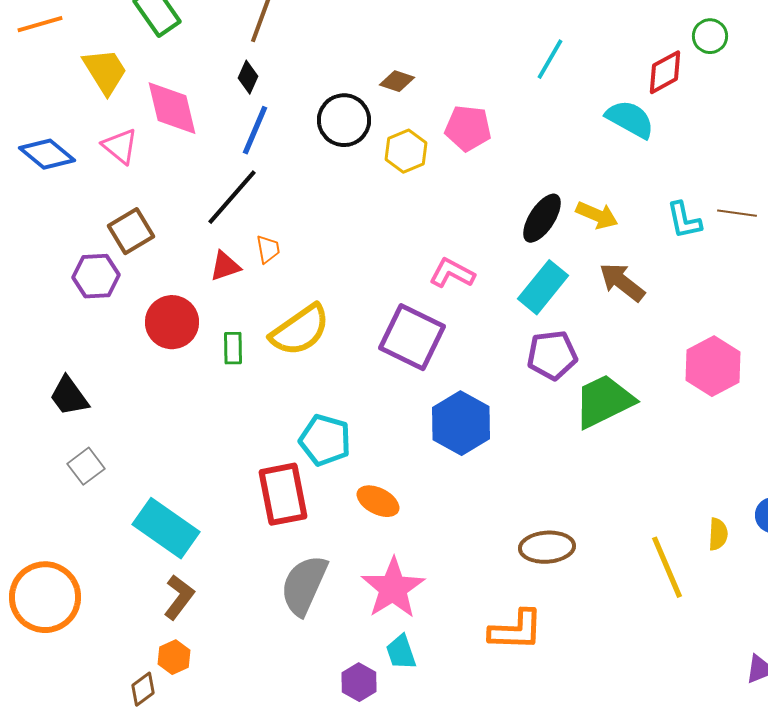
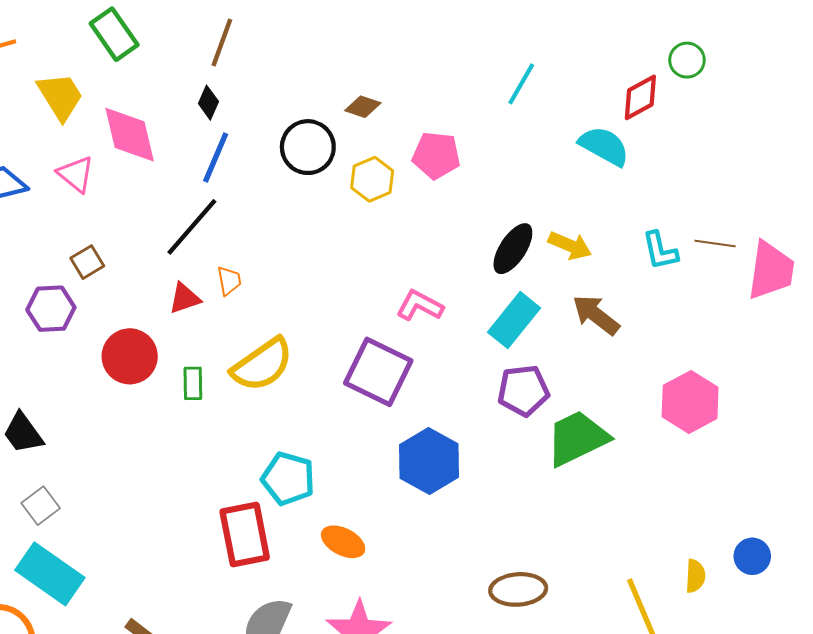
brown square: (131, 231) -> (87, 262), size x0.7
cyan rectangle: (166, 528) -> (50, 574), moved

